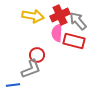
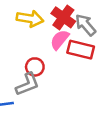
red cross: (60, 15) -> (63, 17), turned -30
pink semicircle: (57, 33) -> (60, 40), turned 36

